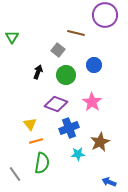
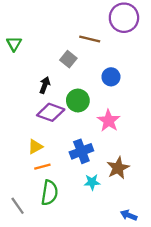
green circle: (66, 75) -> (78, 100), moved
purple diamond: (56, 104) -> (51, 112), moved
yellow triangle: (30, 124) -> (35, 147), turned 40

